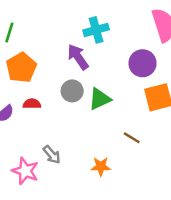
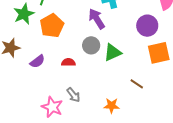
red semicircle: (32, 104) -> (68, 62), moved

